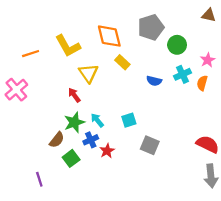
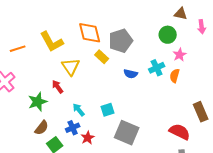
gray pentagon: (151, 27) -> (121, 41), moved
green circle: (177, 45) -> (168, 35), moved
green star: (74, 122) -> (38, 102), moved
gray square: (150, 145) -> (127, 133), size x1.4

